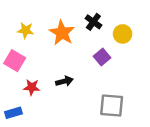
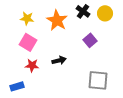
yellow circle: (123, 34) -> (105, 13), moved
pink square: (15, 61) -> (28, 42), moved

